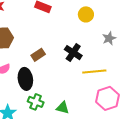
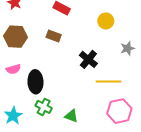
brown rectangle: (38, 55) -> (54, 36), moved, turned 48

